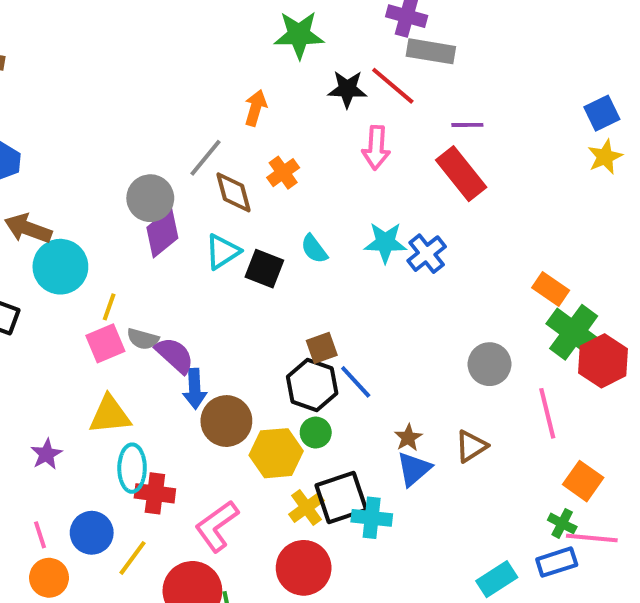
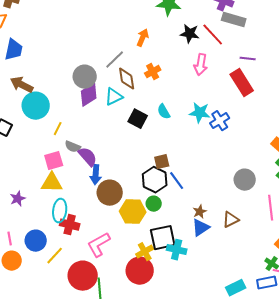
cyan triangle: (223, 252) -> (114, 97), moved
pink square: (105, 343) -> (54, 161), moved
yellow cross: (307, 508) -> (145, 252), moved

